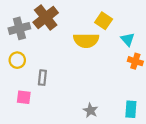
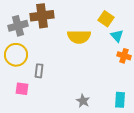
brown cross: (46, 17) -> (42, 16), turned 30
yellow square: (104, 21) -> (106, 19), moved
yellow circle: (17, 60) -> (16, 55), size x1.5

